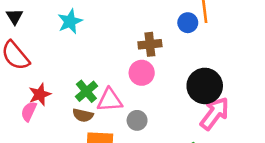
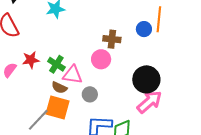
green cross: (86, 91) -> (56, 64), turned -30
red star: (40, 94) -> (31, 60), moved
brown semicircle: (83, 115) -> (59, 88), moved

